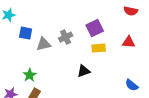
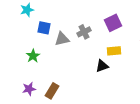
yellow rectangle: (99, 48) -> (114, 51), moved
green star: (30, 75) -> (33, 56), moved

